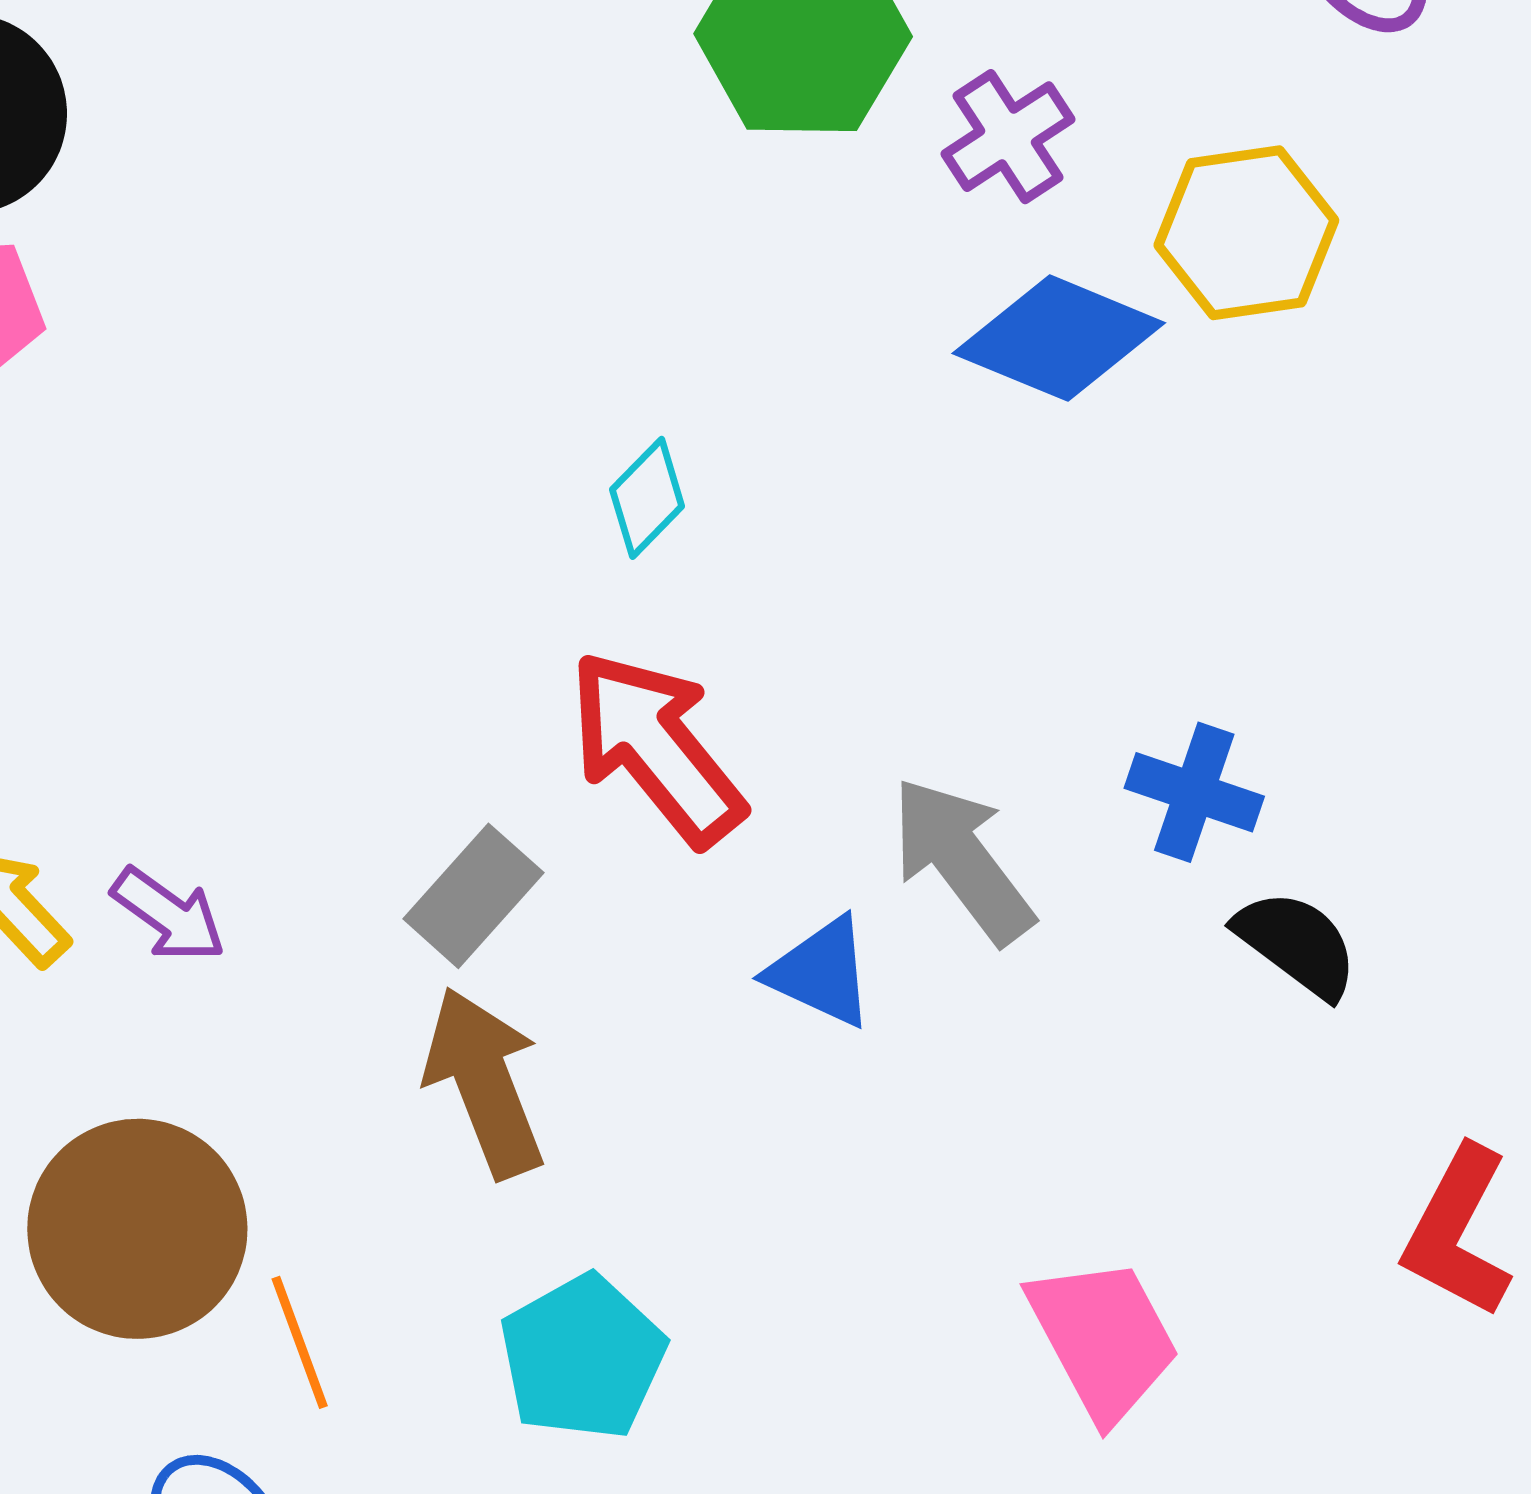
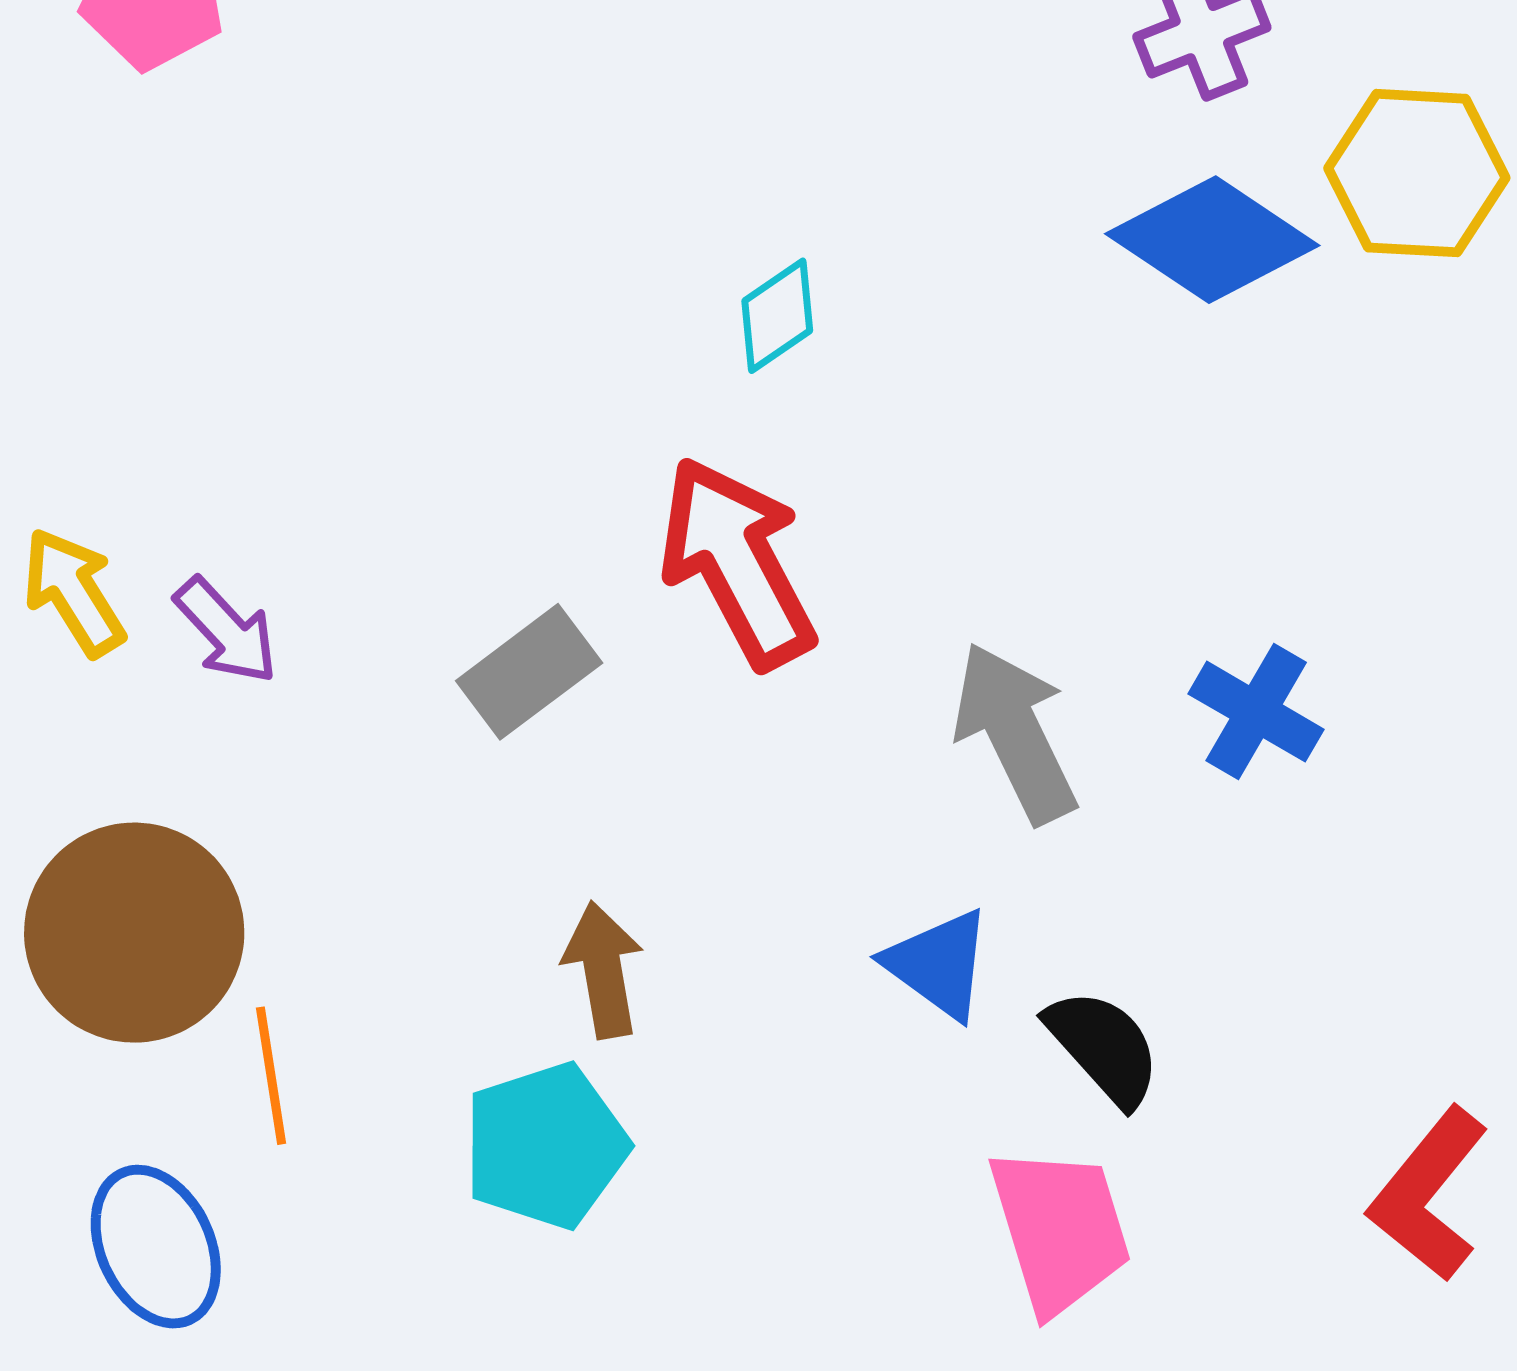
black semicircle: (1297, 944) -> (1104, 1047), moved
blue triangle: (821, 972) -> (939, 964), moved
brown arrow: (484, 1082) -> (603, 970), moved, size x0.7

